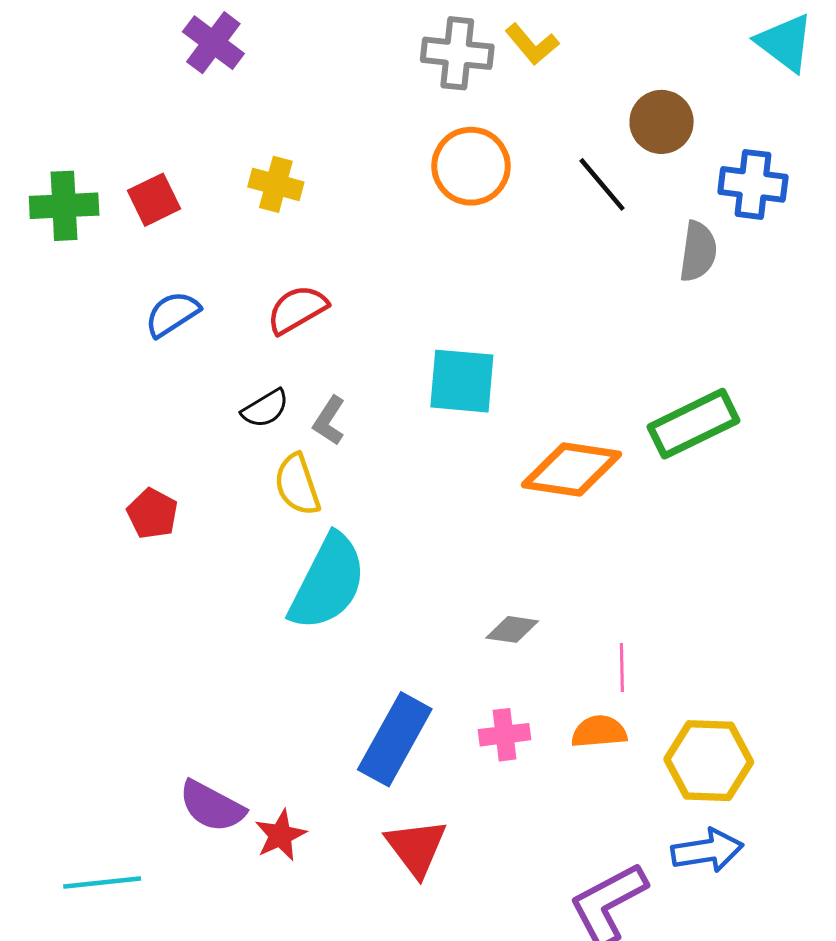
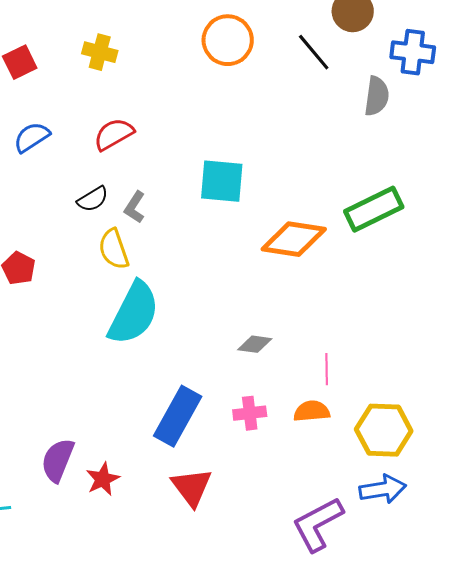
purple semicircle: (212, 806) -> (58, 460), turned 84

